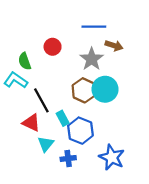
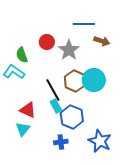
gray star: (92, 59) -> (69, 50), moved
black line: (41, 100) -> (53, 90), moved
cyan triangle: (46, 144) -> (23, 129), moved

